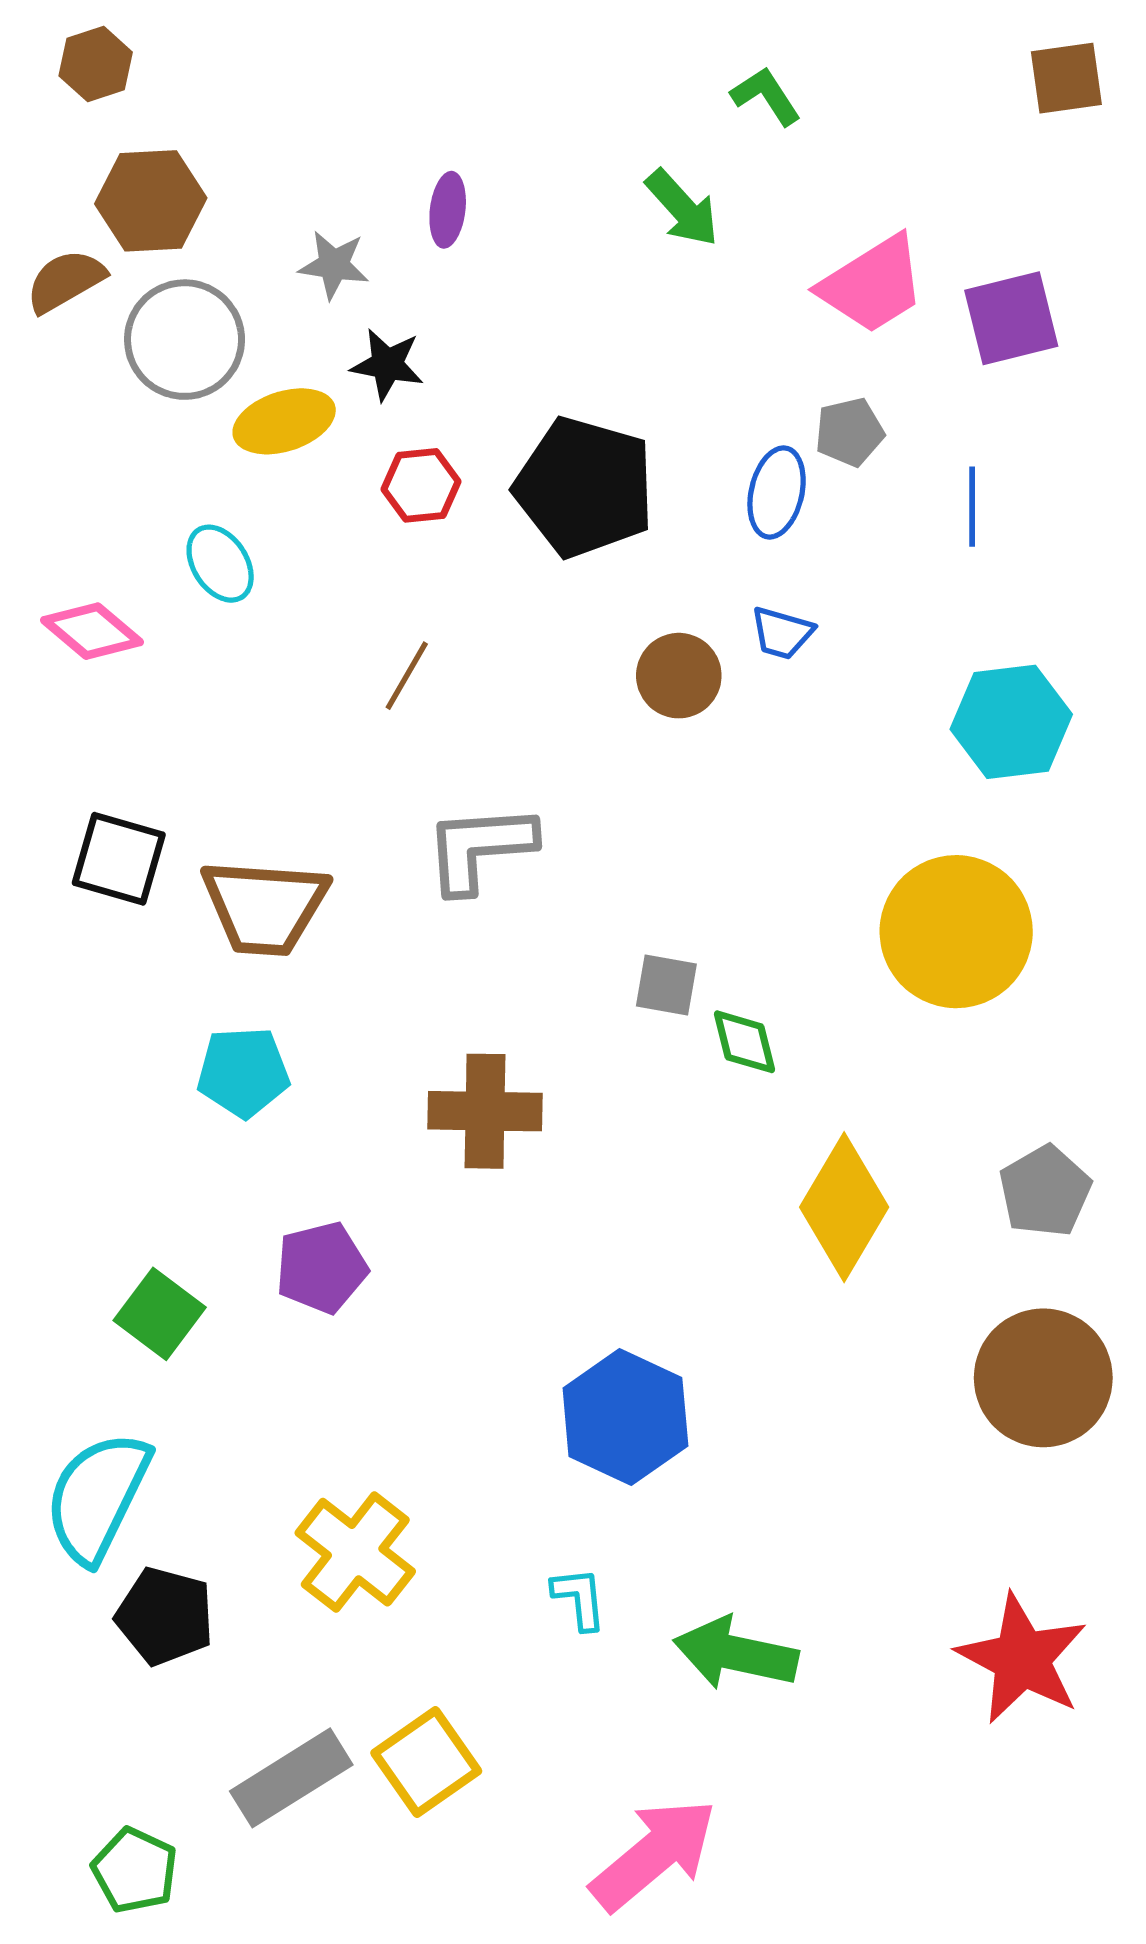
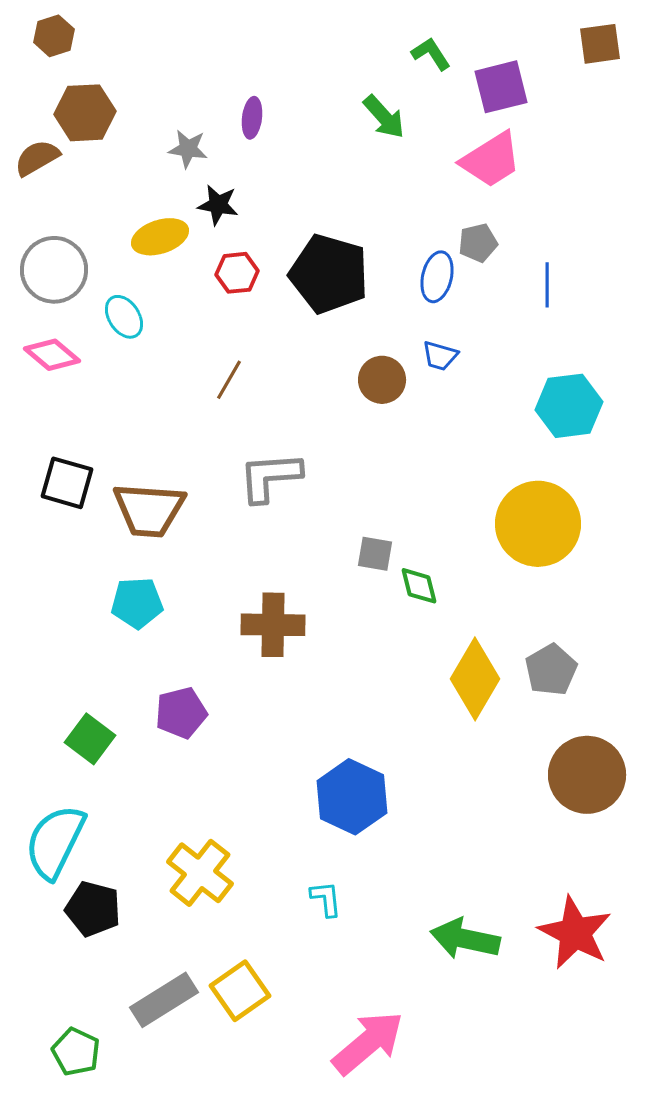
purple square: (1011, 318) -> (501, 87), moved
gray circle: (185, 340) -> (54, 270), moved
gray pentagon: (1045, 1191) -> (551, 670), moved
green arrow: (736, 1653) -> (465, 939), moved

